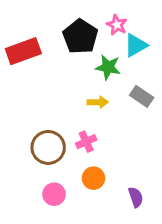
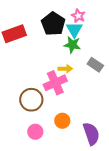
cyan triangle: (136, 45) -> (74, 30), moved, turned -30
pink cross: (86, 142) -> (55, 83), moved, size x1.6
purple semicircle: (136, 197) -> (91, 134), size x1.6

